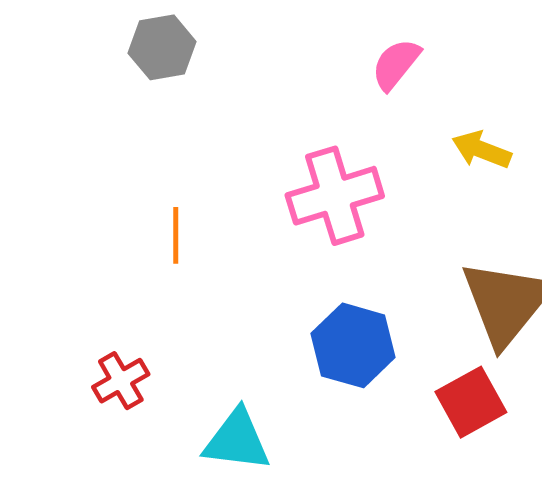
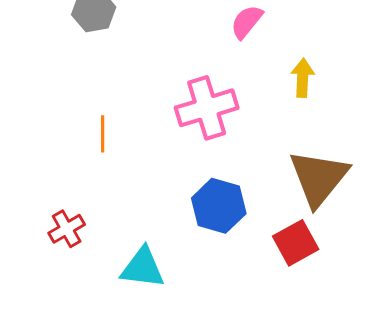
yellow arrow: (482, 150) -> (303, 78), turned 72

